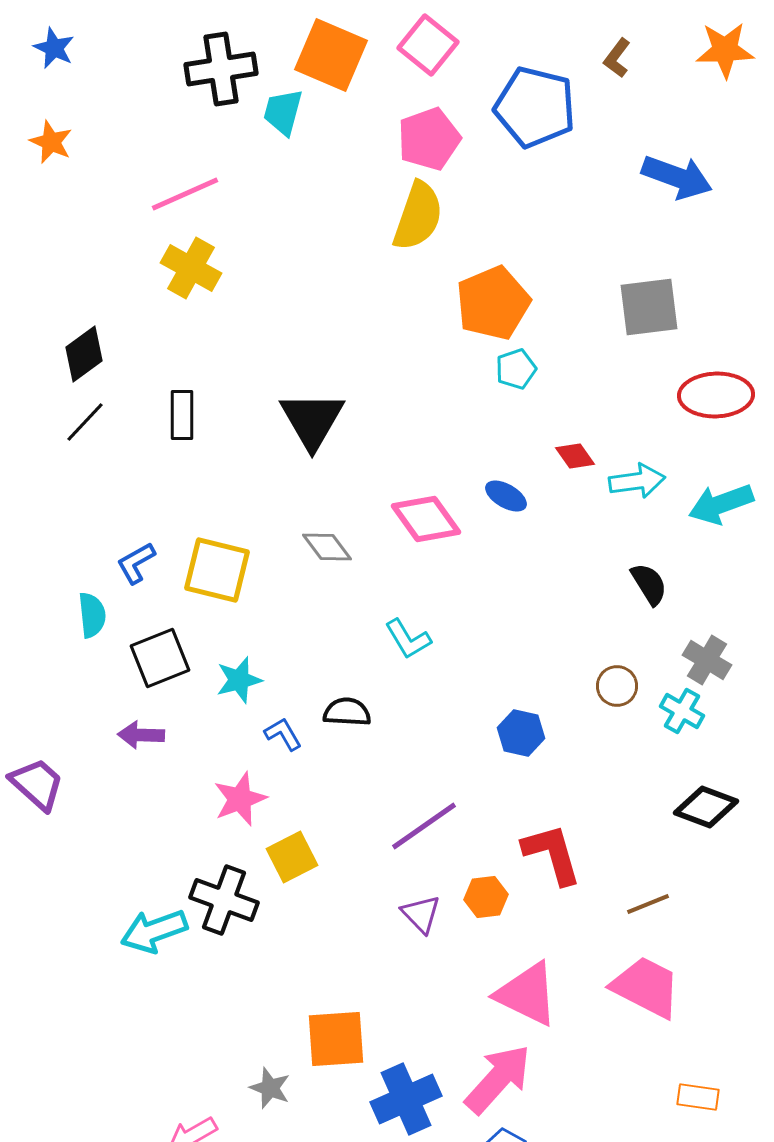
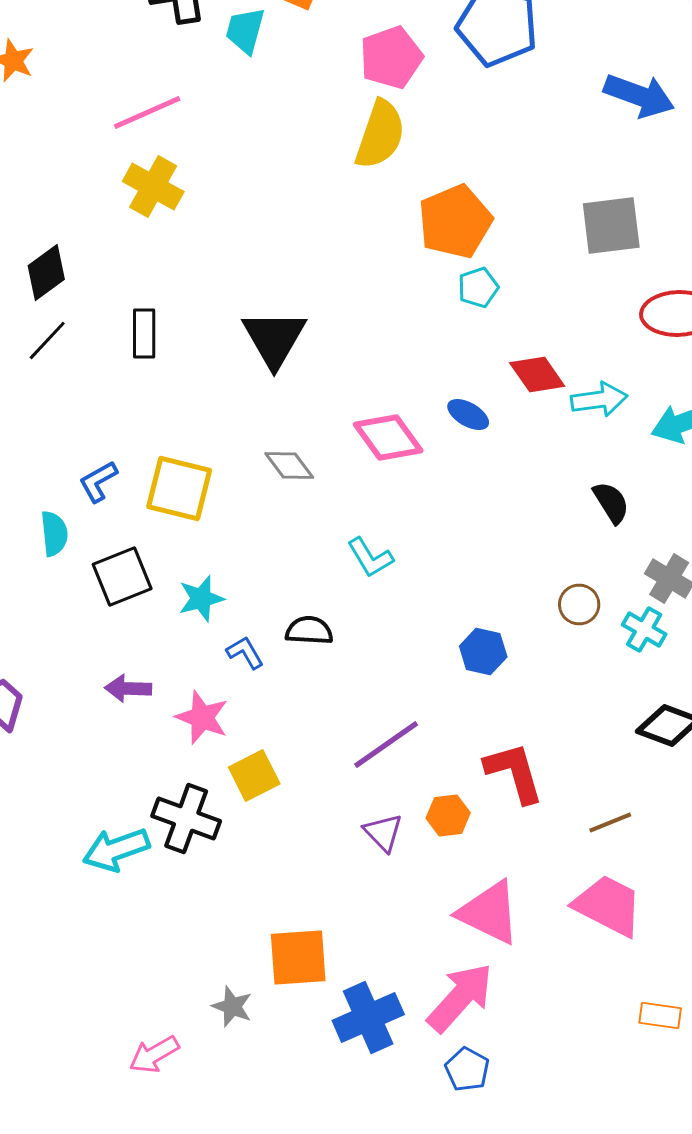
red diamond: (575, 456) -> (537, 374), size x1.4
purple arrow: (141, 735) -> (128, 688), moved
pink star: (240, 799) -> (202, 718), turned -30

